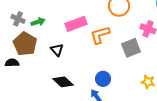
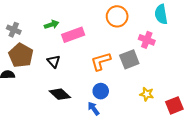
green arrow: (38, 22) -> (52, 25), moved
orange L-shape: (100, 35) -> (101, 61), moved

